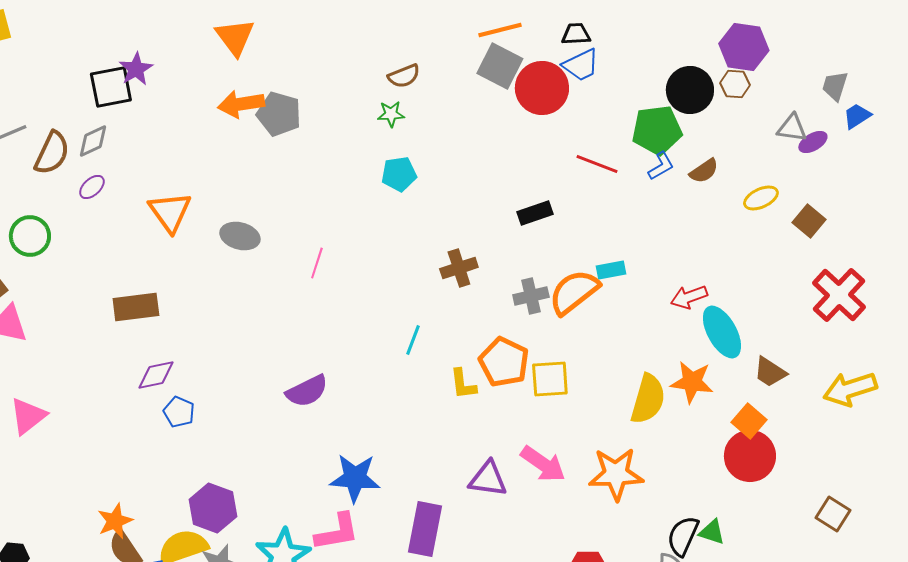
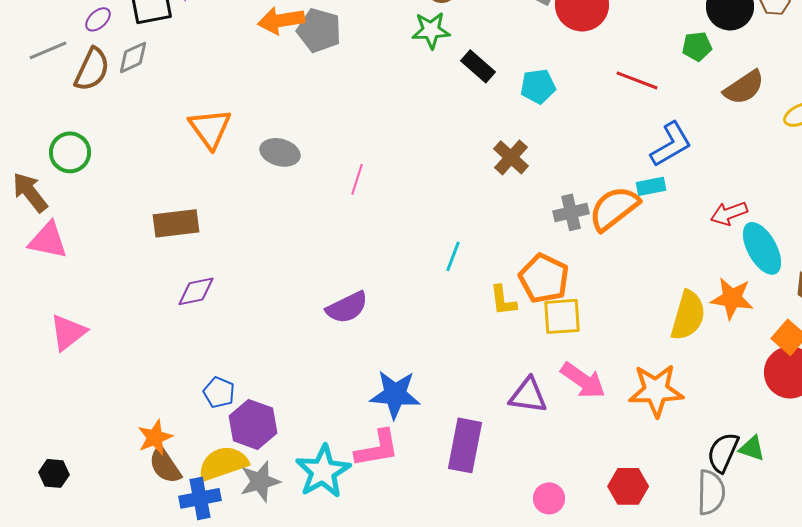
green star: (391, 114) -> (431, 30), size x1.4
green pentagon: (657, 130) -> (697, 46), size x0.6
blue L-shape: (661, 166) -> (671, 144), moved, size x1.6
brown semicircle: (704, 171) -> (744, 87), size x1.4
cyan pentagon: (399, 174) -> (538, 86), moved
purple ellipse: (92, 187) -> (98, 19), moved
black rectangle: (535, 213) -> (478, 66), moved, turned 60
brown cross: (459, 268) -> (511, 157), moved, turned -30
yellow square: (550, 379) -> (562, 316), moved
blue pentagon: (179, 412) -> (219, 392), moved

